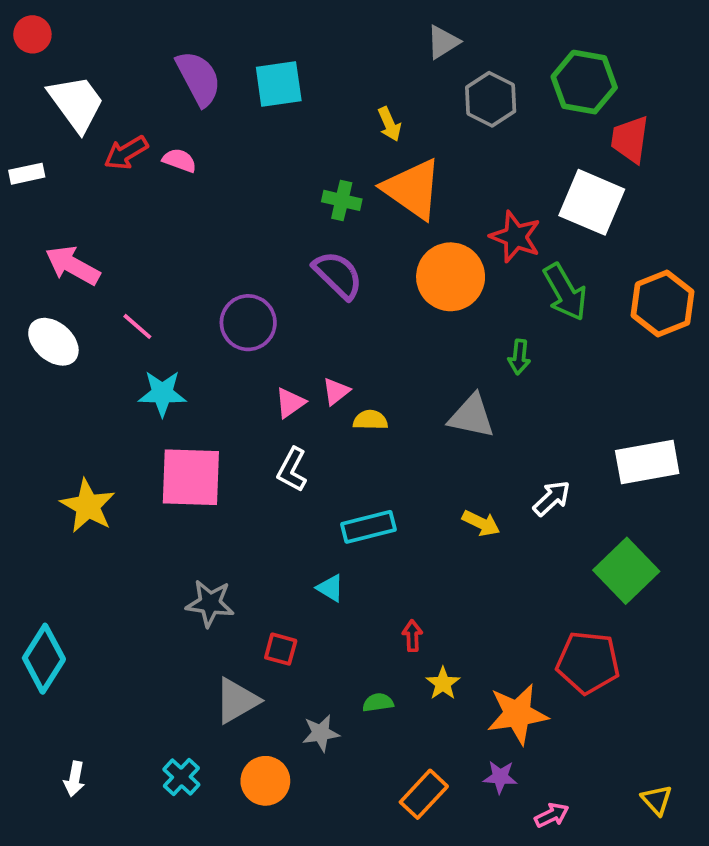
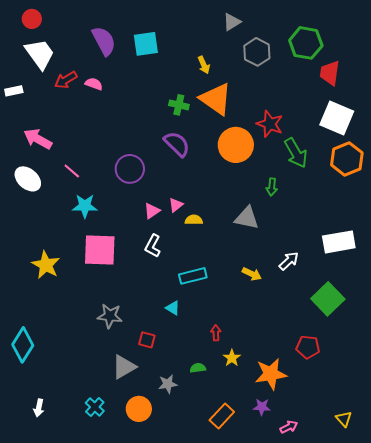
red circle: (32, 34) -> (32, 19), moved
white square: (592, 202) -> (337, 118), moved
red pentagon: (588, 662) -> (308, 347), size x0.7

